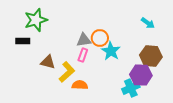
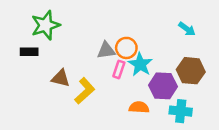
pink rectangle: (83, 55) -> (119, 69), moved
purple hexagon: (141, 75) -> (163, 86), moved
orange semicircle: (80, 85) -> (139, 107), moved
cyan cross: (131, 88) -> (181, 111), moved, turned 30

